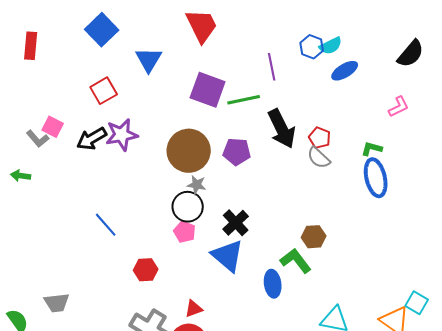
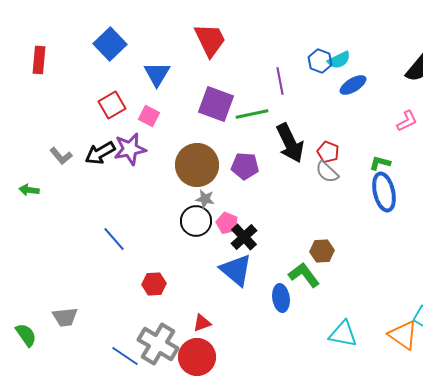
pink square: (53, 127) -> (149, 116), moved
gray L-shape: (38, 139) -> (61, 156), moved
pink pentagon: (185, 232) -> (227, 223), moved

